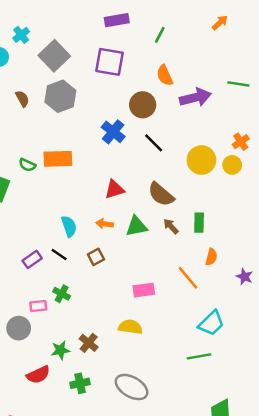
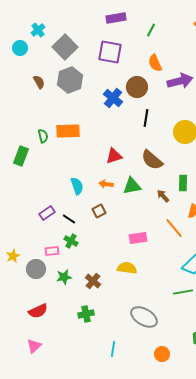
blue cross: (113, 132) -> (113, 98), moved
black line: (154, 143) -> (146, 118), turned 54
green semicircle: (27, 165) -> (43, 136), turned -128
brown arrow: (171, 226) -> (163, 196), moved
black line: (59, 255) -> (69, 219), moved
green star: (60, 350) -> (64, 277), moved
red semicircle: (38, 375) -> (38, 311), moved
gray ellipse: (132, 387) -> (144, 317), moved

